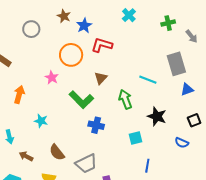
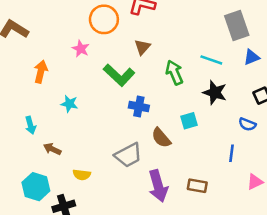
cyan line: (148, 80) -> (211, 60), moved
brown semicircle: (57, 152) -> (161, 138), moved
blue line: (147, 166) -> (232, 153), moved

